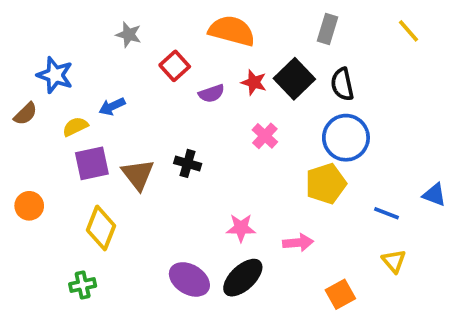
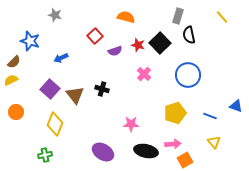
orange semicircle: (232, 31) -> (126, 17), size x0.7
gray star: (129, 35) -> (55, 15), moved
black semicircle: (342, 84) -> (189, 35), moved
yellow semicircle: (75, 127) -> (11, 80), moved
purple square: (92, 163) -> (50, 89), turned -36
yellow pentagon: (326, 184) -> (175, 113), moved
pink arrow: (298, 243) -> (173, 144), moved
black ellipse: (243, 278) -> (146, 151), moved, turned 55

